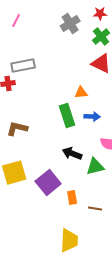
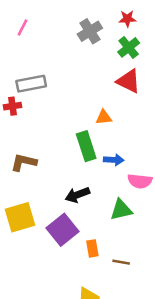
blue arrow: (92, 117) -> (114, 160), moved
black arrow: (72, 154) -> (77, 195), moved, turned -42

